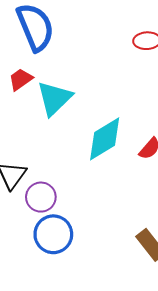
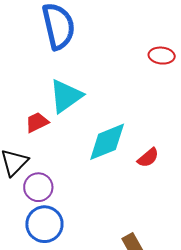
red trapezoid: (21, 79) -> (37, 122), moved

